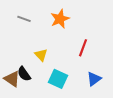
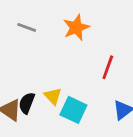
yellow triangle: (41, 55) -> (53, 96), moved
black semicircle: (24, 74) -> (27, 103), turned 56

